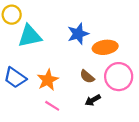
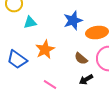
cyan triangle: (30, 36) -> (30, 23), size x0.6
orange star: (48, 80) -> (45, 50), moved

